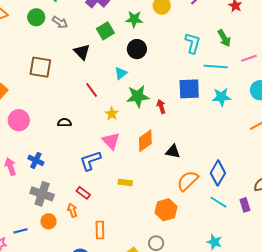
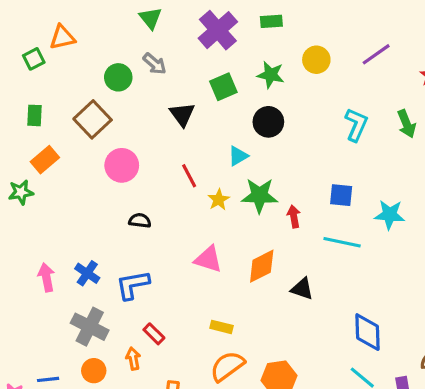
green circle: (36, 17) -> (118, 77), moved
cyan line: (216, 66) -> (342, 242), moved
brown square: (40, 67) -> (93, 119), moved, turned 30
blue square: (189, 89) -> (341, 195), size x0.7
yellow star: (112, 114) -> (219, 200), moved
pink circle: (19, 120) -> (122, 165), moved
pink triangle: (111, 141) -> (208, 259), turned -36
blue L-shape: (90, 161) -> (133, 285), moved
blue diamond: (218, 173) -> (368, 332), turned -40
orange semicircle: (188, 181) -> (227, 366), moved

